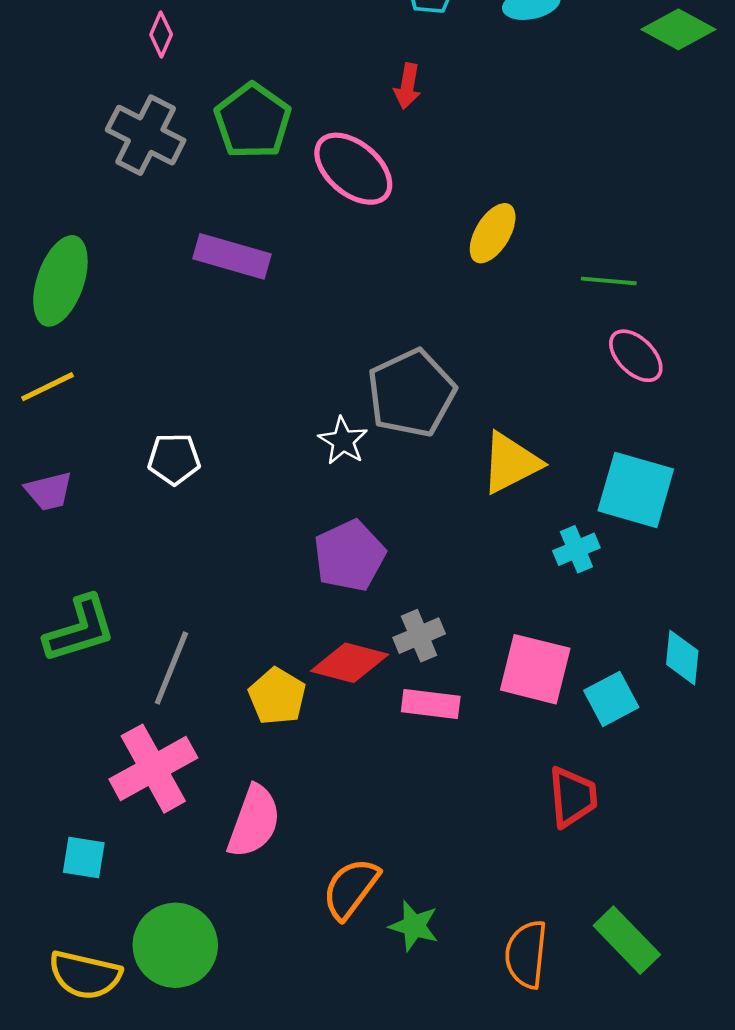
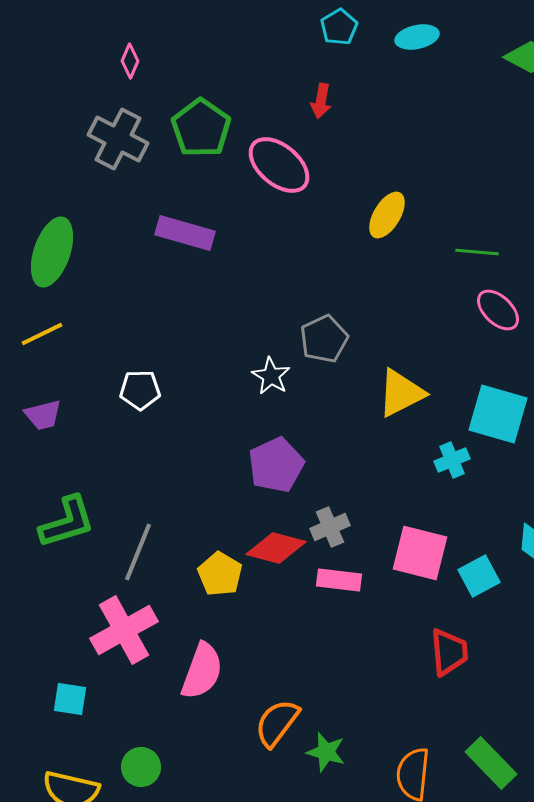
gray pentagon: (411, 393) -> (324, 339), size x0.7
green circle: (175, 945) -> (141, 767), size x0.6

